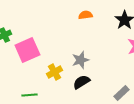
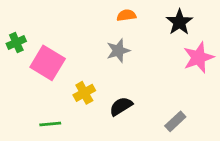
pink square: (27, 50) -> (48, 63), turned -35
gray star: (80, 60) -> (118, 51), moved

